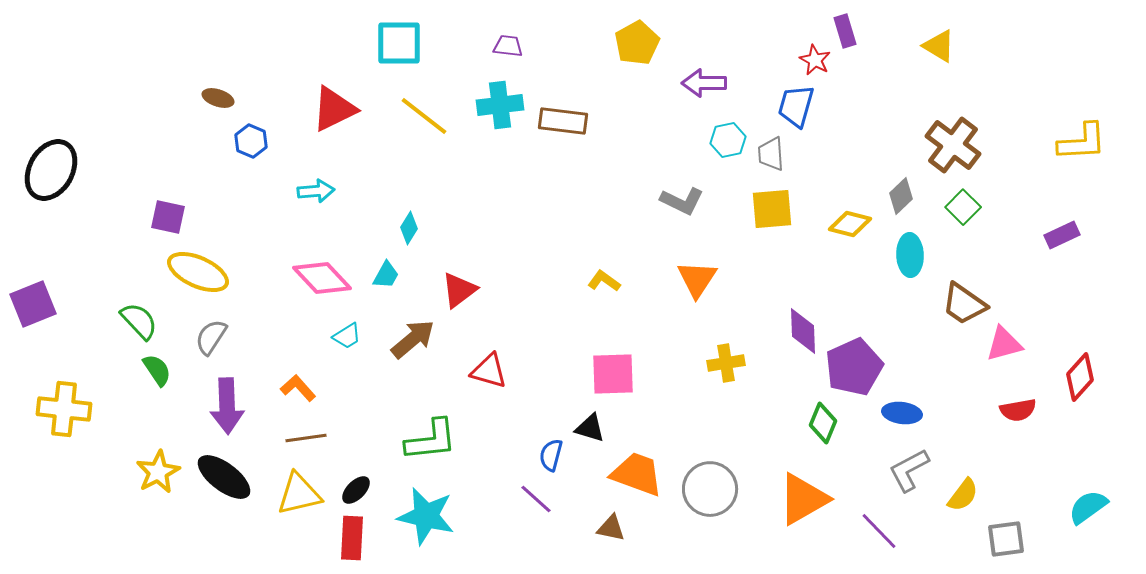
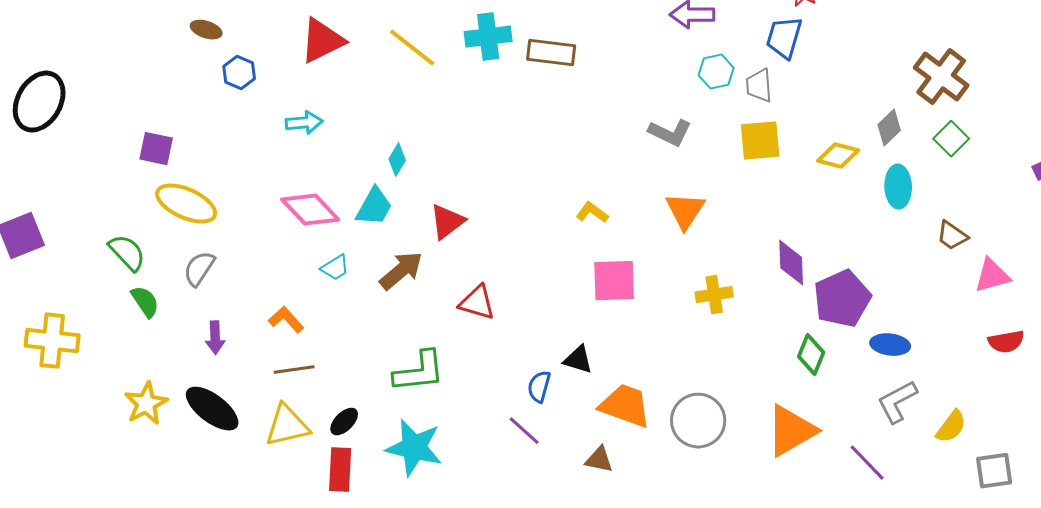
cyan trapezoid: (386, 275) -> (374, 207), size x1.4
brown trapezoid: (964, 304) -> (952, 236), size x0.7
pink square: (613, 374) -> (614, 281), moved
purple arrow: (227, 406) -> (215, 338), size x0.6

